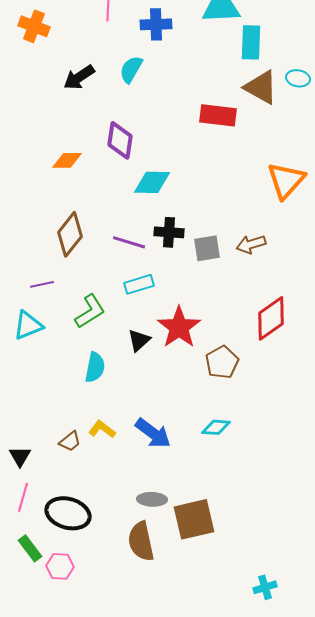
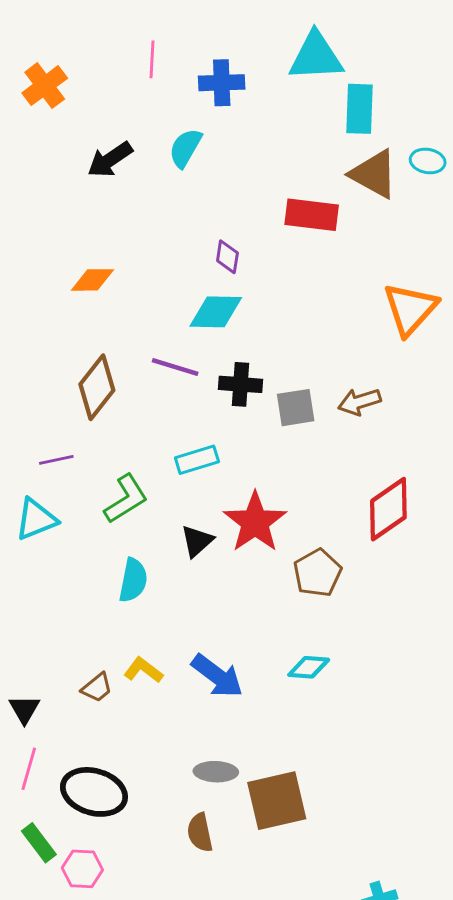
orange cross: (34, 26) -> (45, 86), turned 32
purple diamond: (120, 140) -> (227, 257), moved, size x0.6
purple line: (129, 242) -> (175, 367), moved
brown semicircle: (141, 541) -> (200, 833), size x0.7

